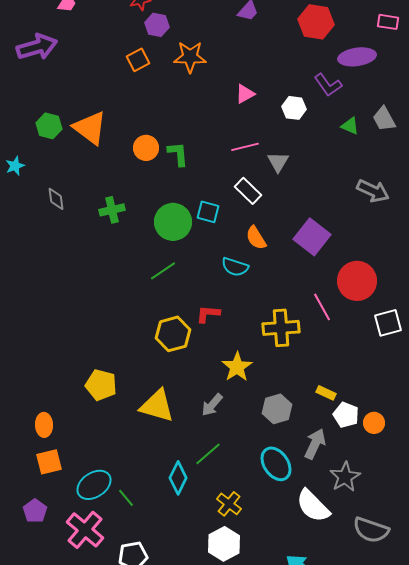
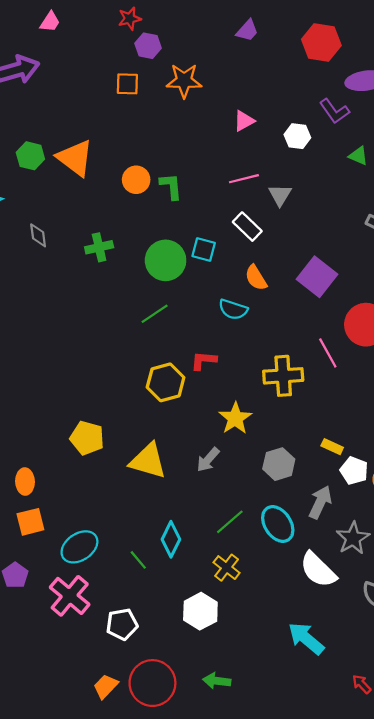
orange square: (138, 60) -> (127, 84), turned 30
green line: (208, 454) -> (230, 522), moved
green line: (126, 498) -> (138, 560), moved
white hexagon: (224, 544) -> (200, 611), moved

